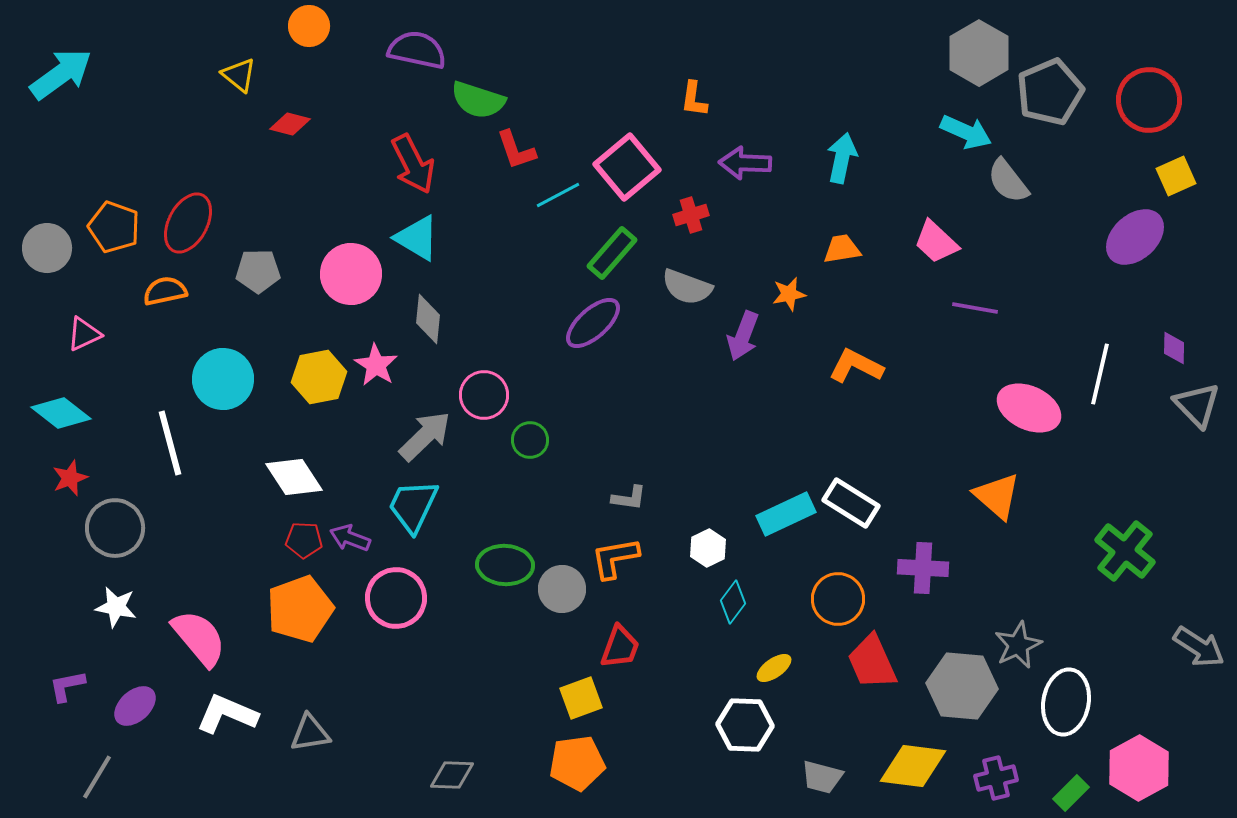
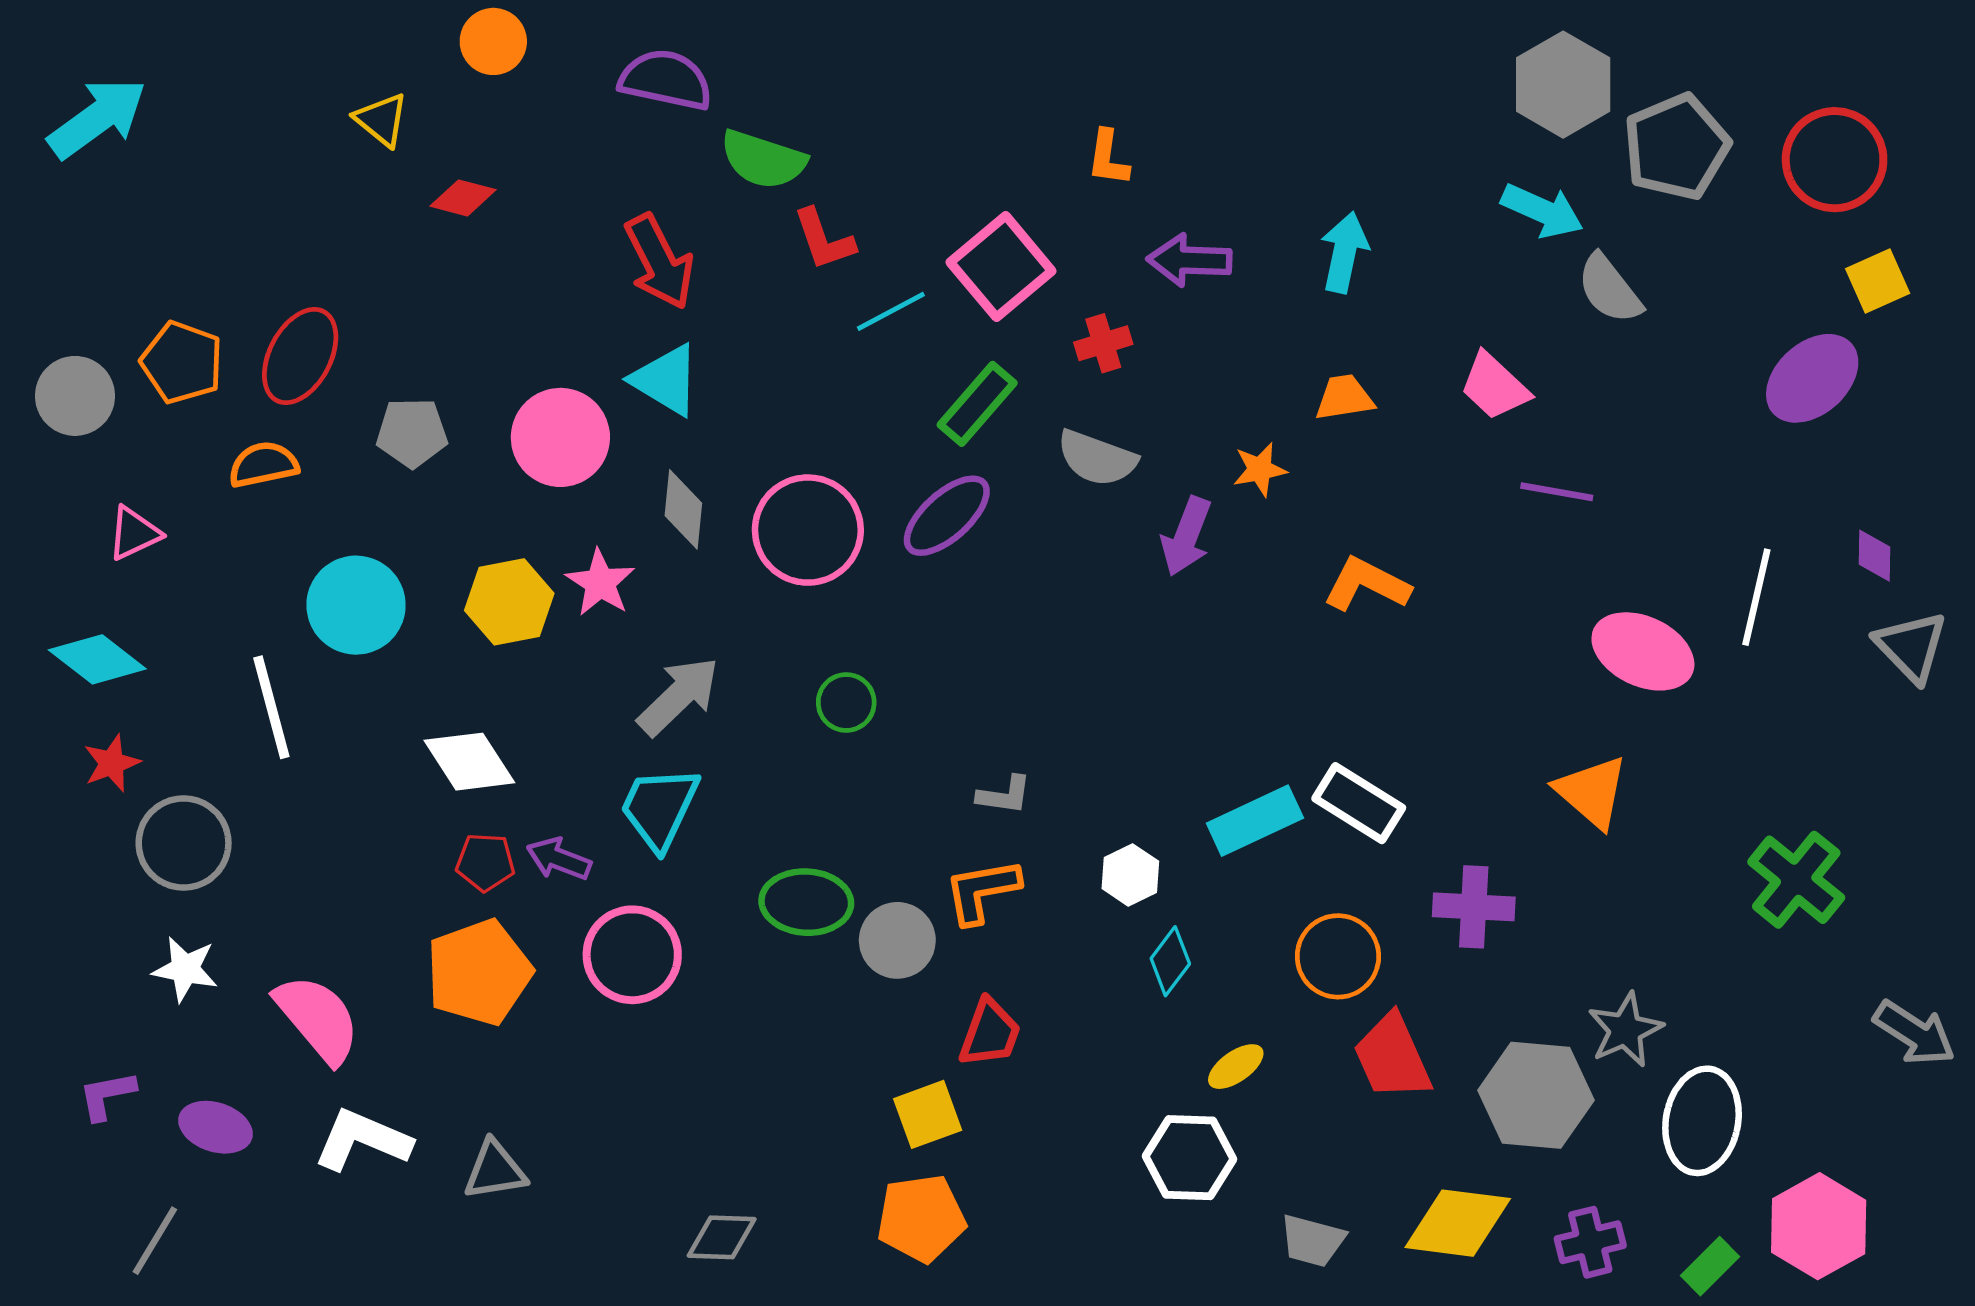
pink circle: (484, 395) -> (808, 530), moved, size x1.4
purple ellipse: (135, 706) -> (215, 1127), turned 60

